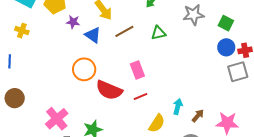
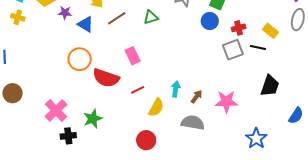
yellow cross: (22, 31) -> (18, 17), moved
blue circle: (226, 47) -> (210, 21), moved
red line: (141, 96) -> (138, 90), moved

